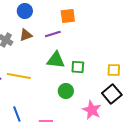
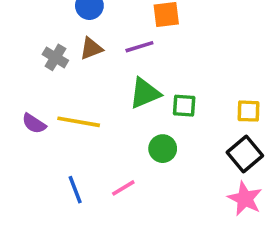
green triangle: (56, 60) -> (145, 93), turned -30
pink star: (92, 110) -> (245, 199), moved
pink line: (46, 121) -> (123, 188), moved, turned -32

